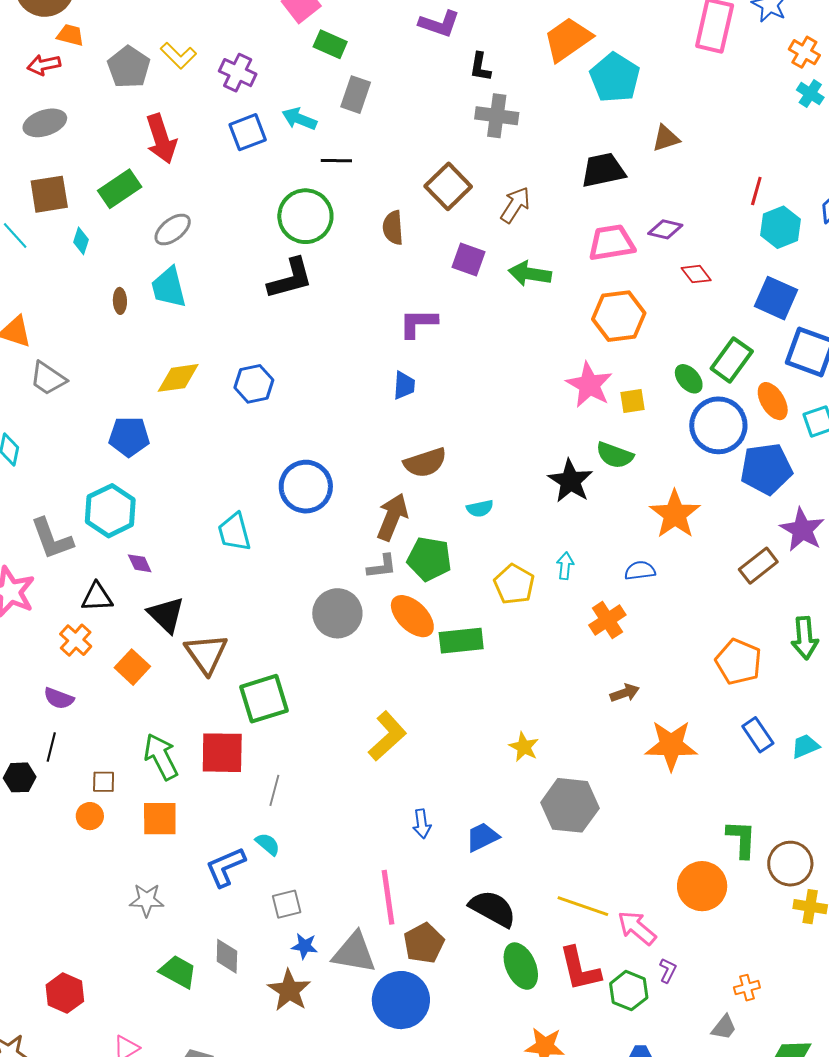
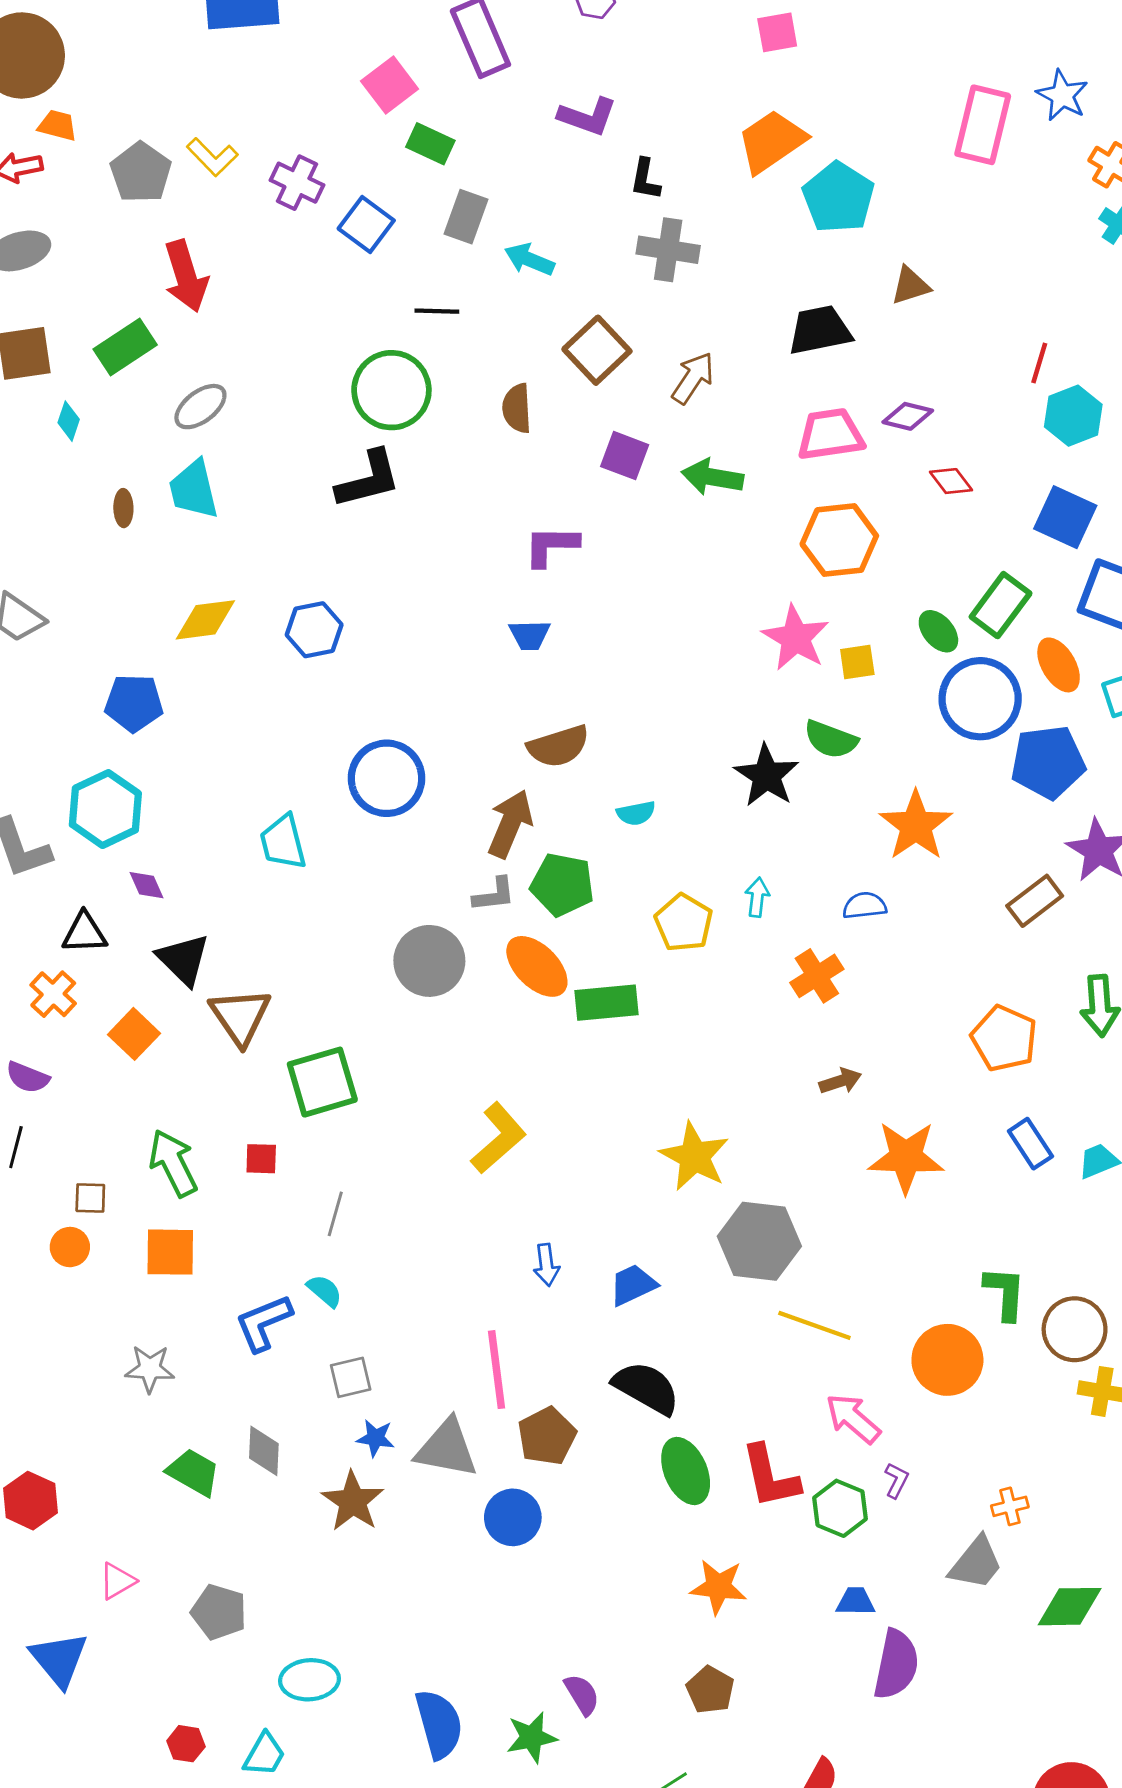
cyan arrow: (299, 119) -> (529, 260), moved
blue square: (248, 132) -> (366, 224), moved, turned -33
blue trapezoid: (404, 385) -> (530, 635), turned 84
yellow star: (524, 747) -> (694, 1156), size x1.6
red square: (222, 753) -> (261, 1159), size x0.5
yellow line: (583, 906) -> (814, 1325), moved
blue circle: (401, 1000) -> (513, 1517), size x0.7
gray trapezoid: (724, 1027) -> (976, 1563), size x1.5

